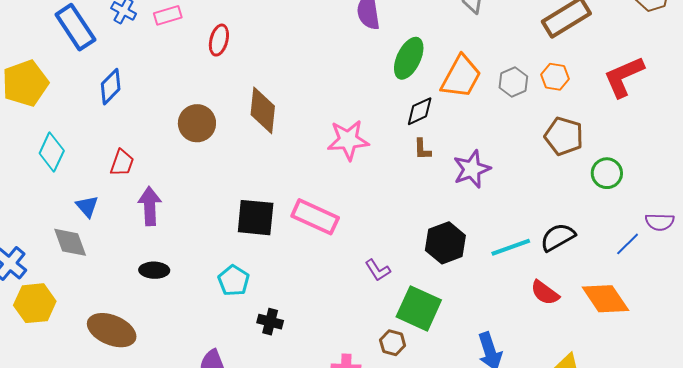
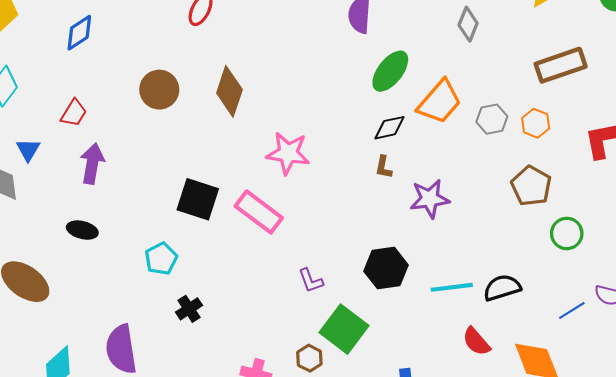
pink star: (348, 140) -> (288, 153), moved
black cross: (270, 322) -> (189, 309), turned 30

